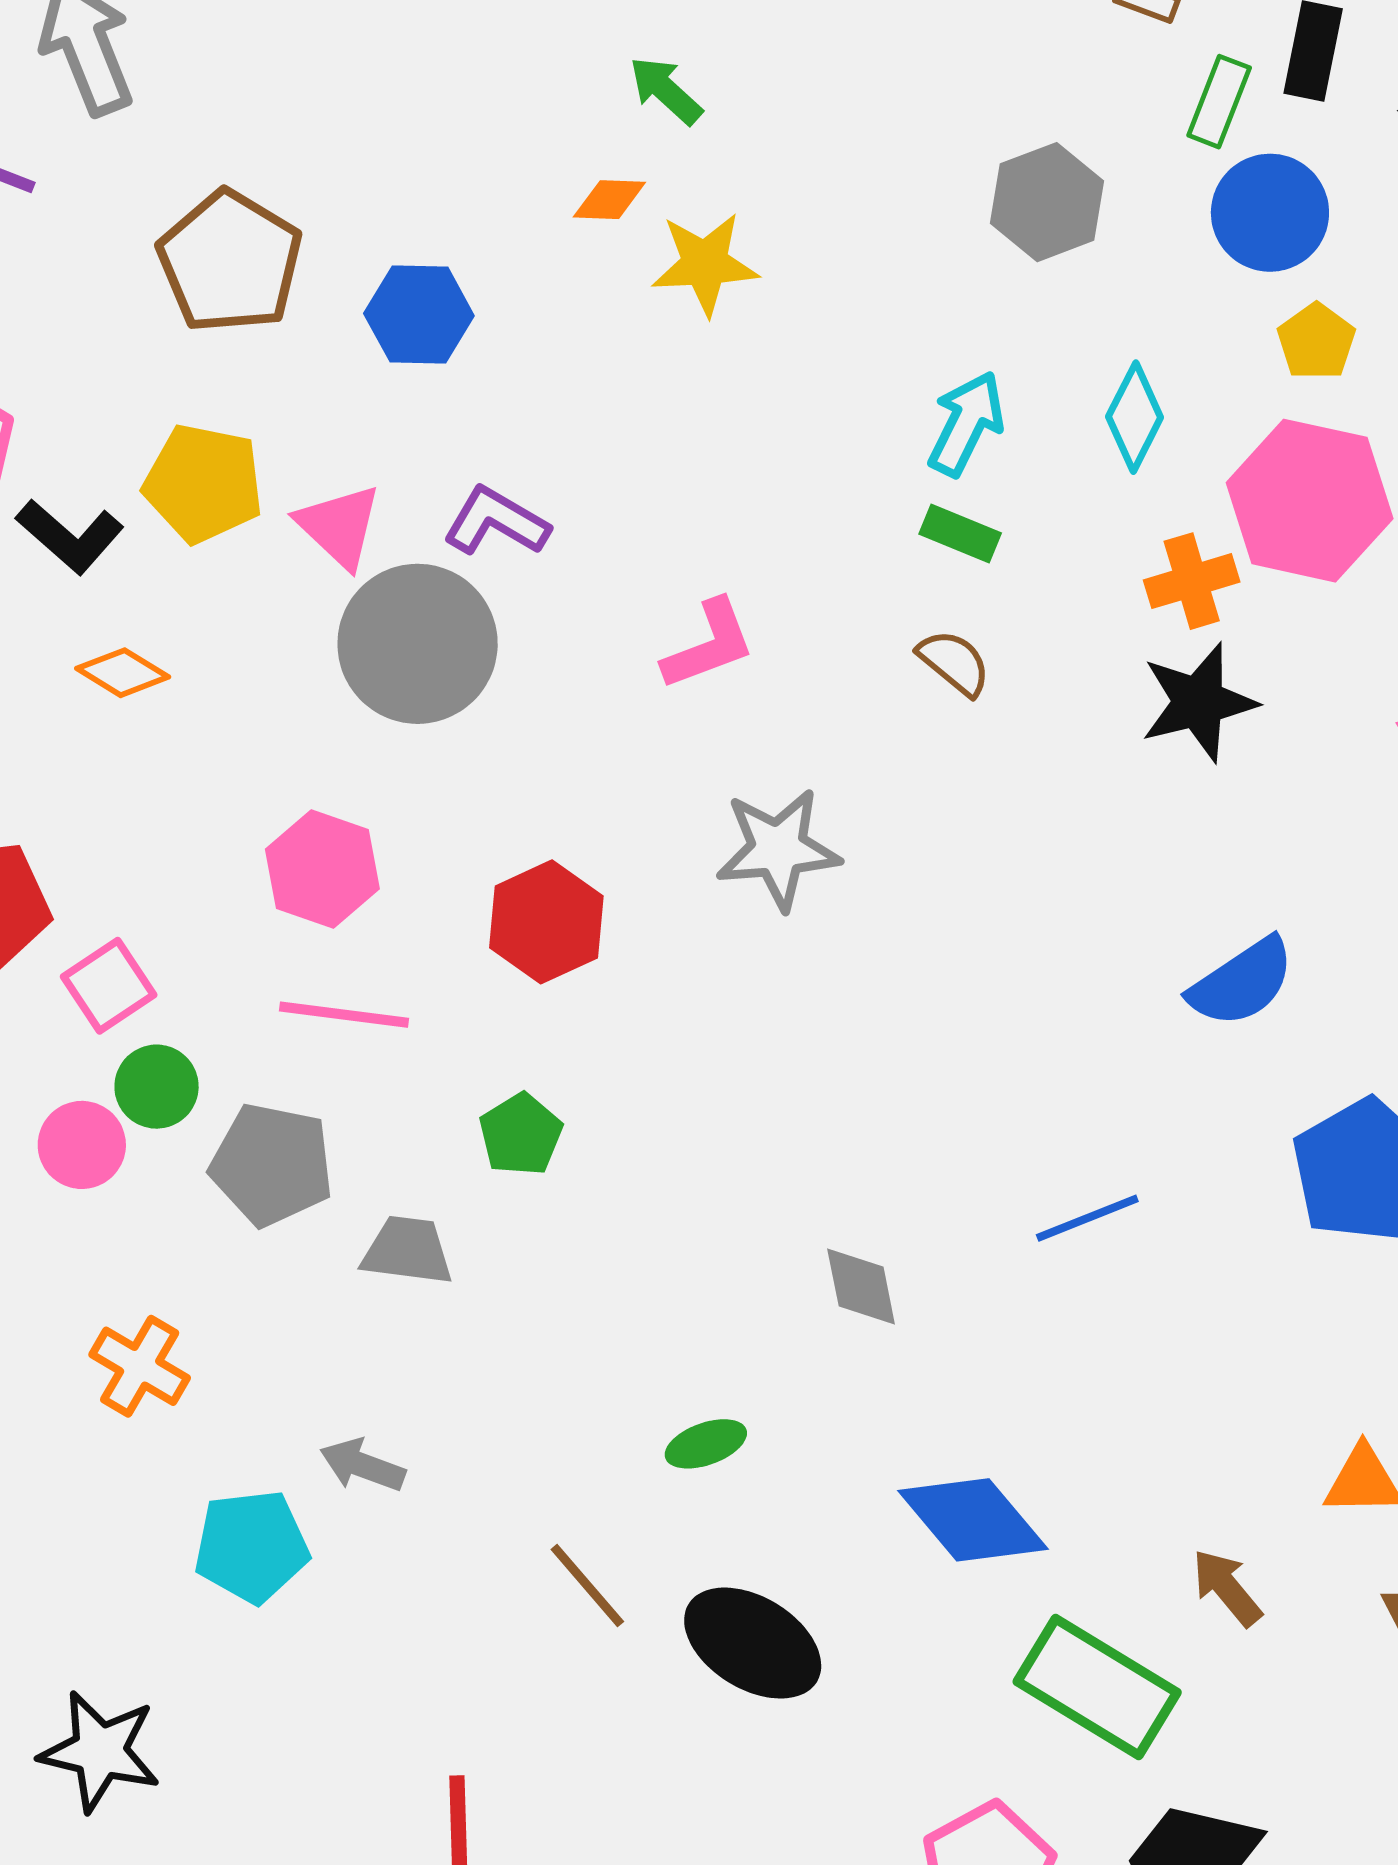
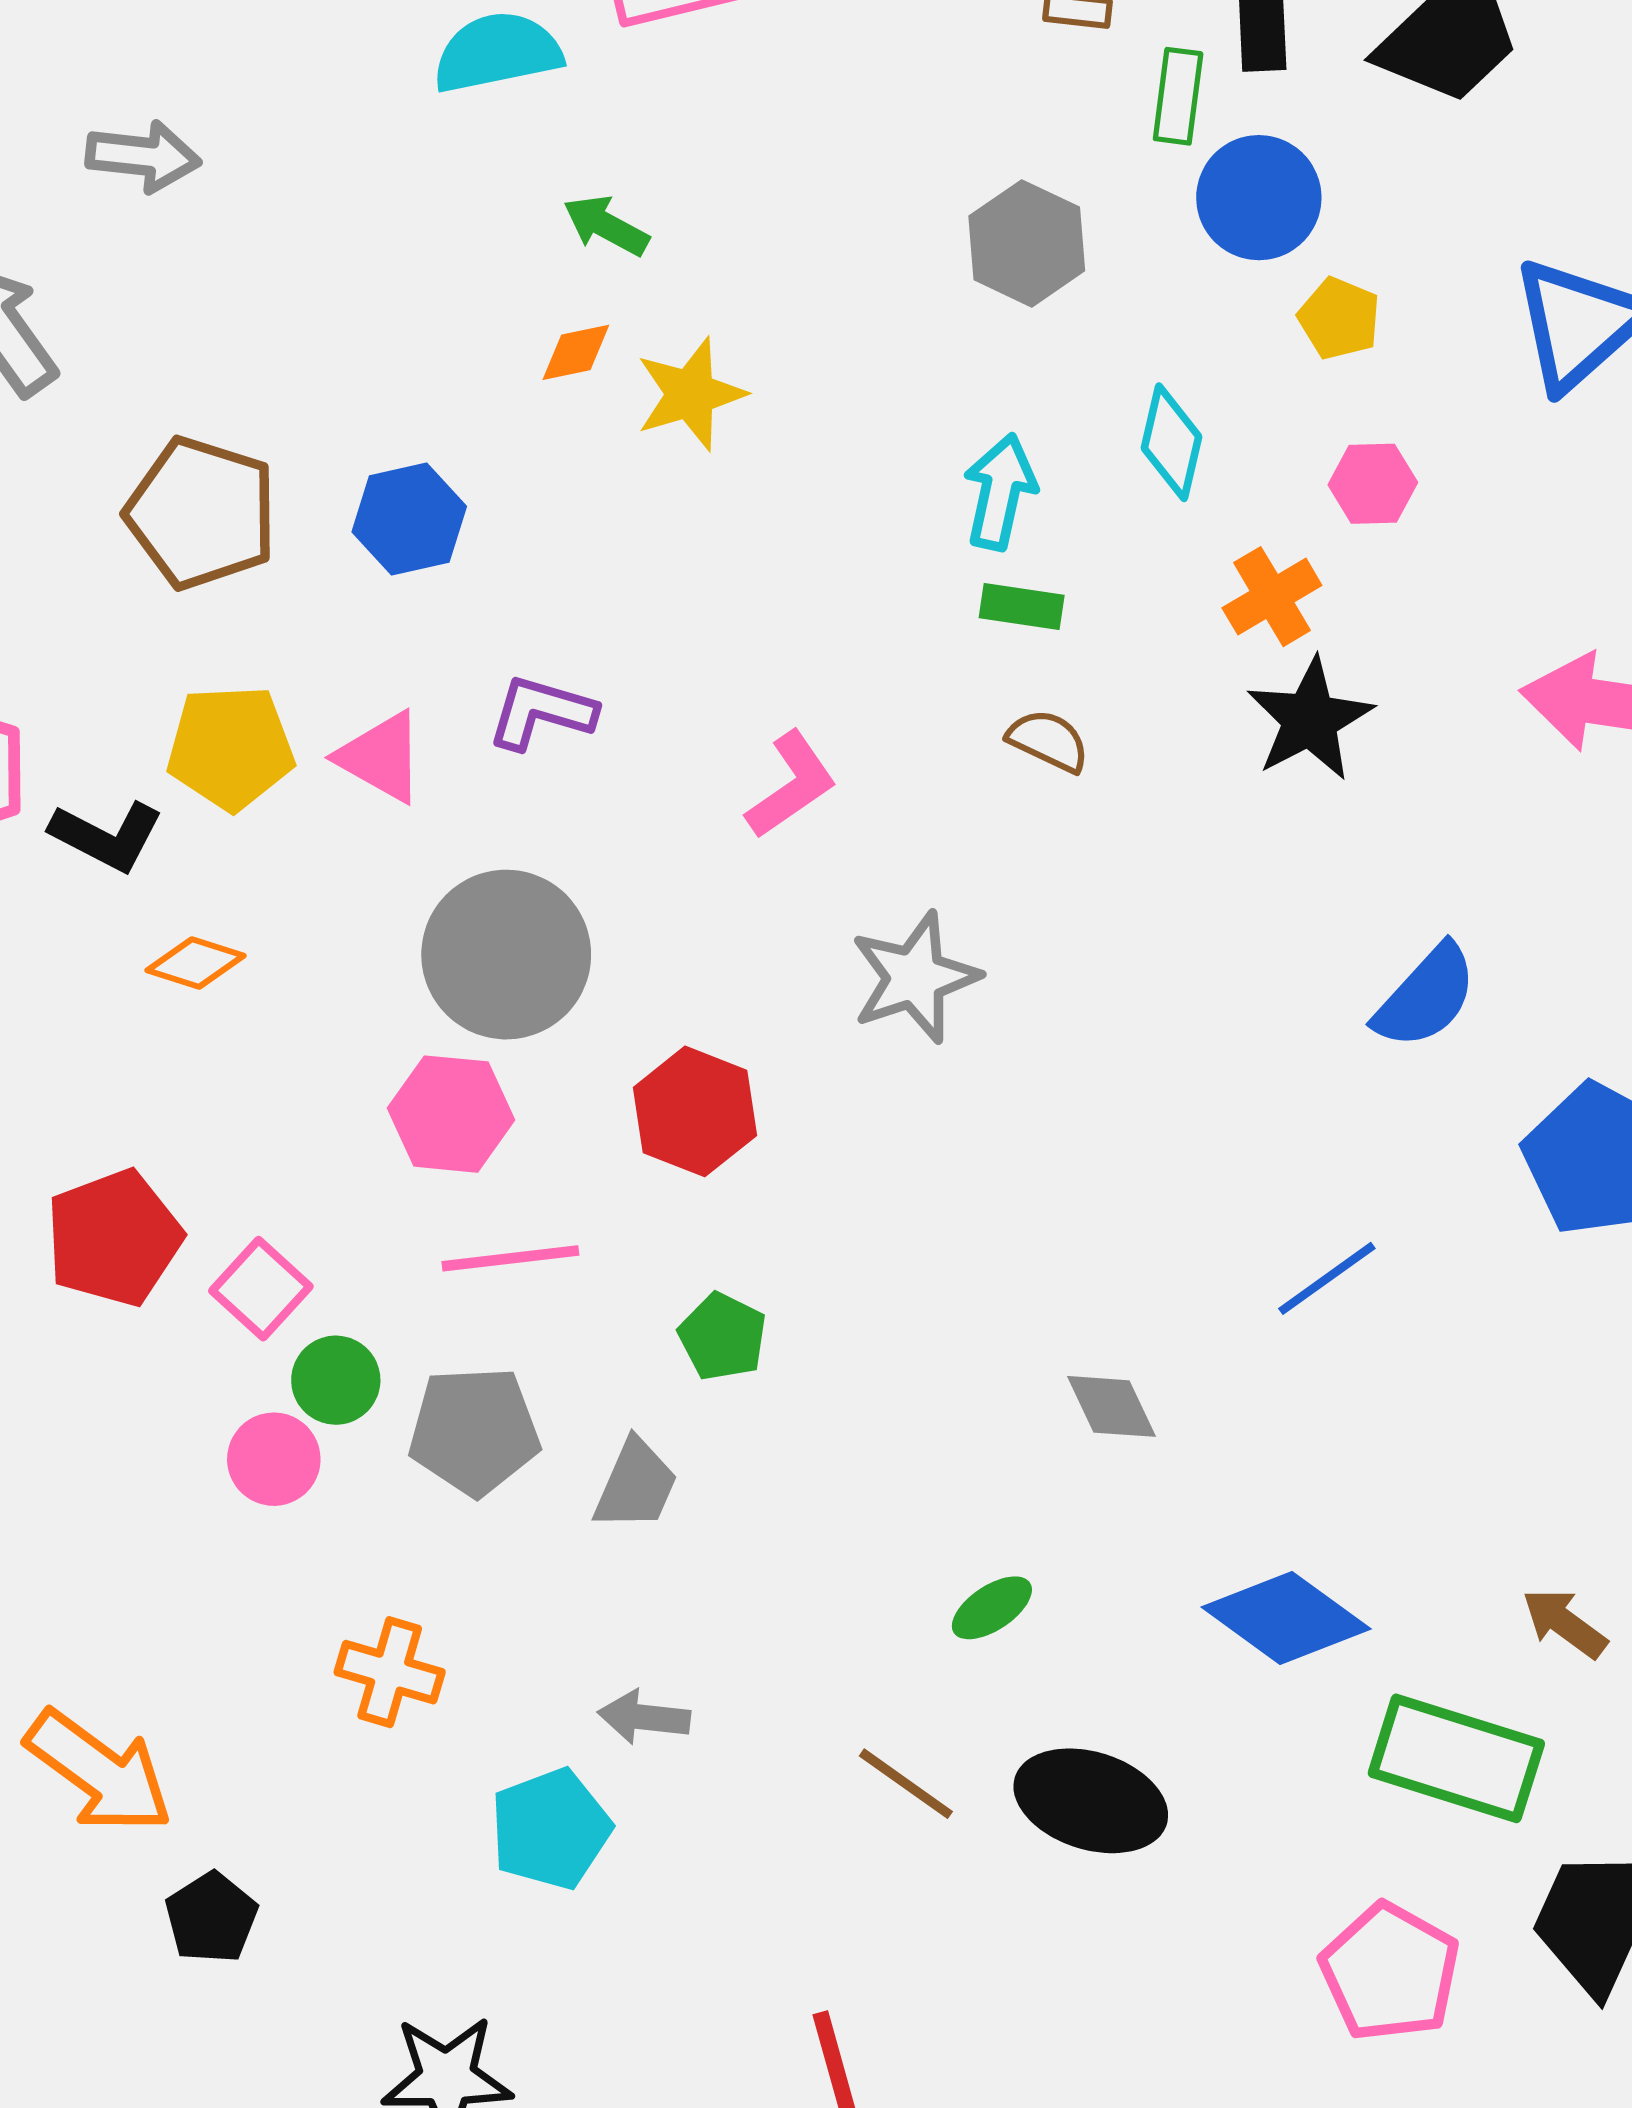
pink hexagon: (1310, 501) -> (1373, 484), size x0.5
gray circle: (418, 644) -> (506, 955), moved
gray trapezoid: (407, 1250) -> (636, 1485), turned 120

